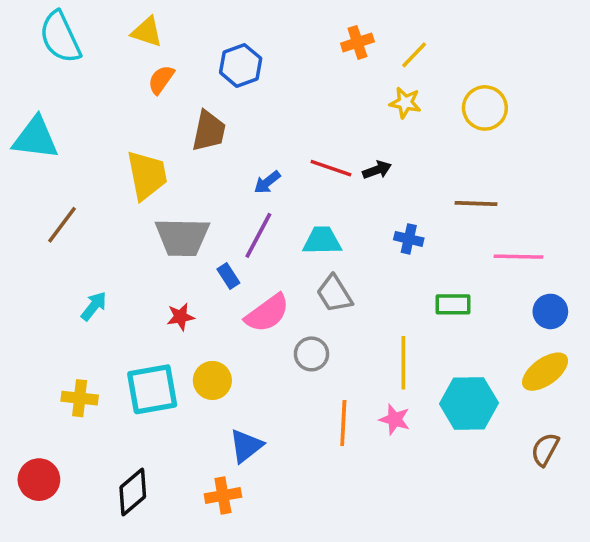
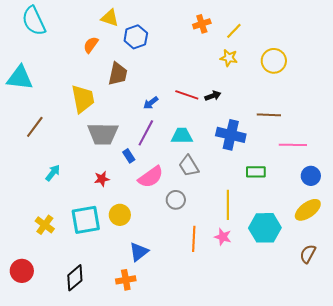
yellow triangle: (147, 32) -> (110, 18), moved
blue cross: (409, 239) -> (231, 135), size x1.8
yellow cross: (80, 398) -> (45, 225), turned 30

